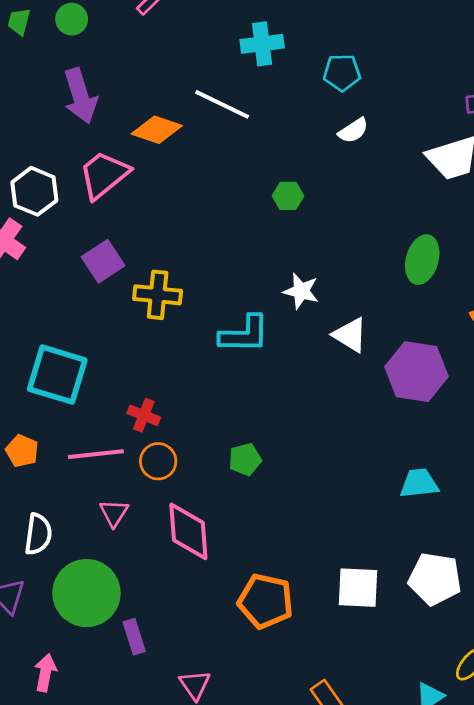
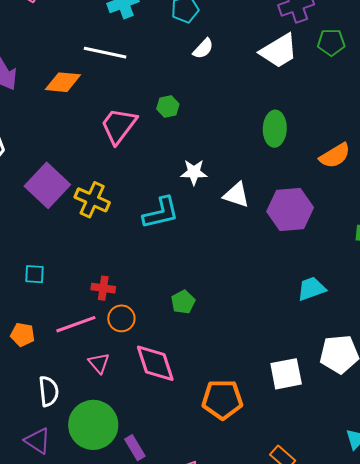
pink trapezoid: (104, 175) -> (119, 126), moved
purple square: (103, 261) -> (47, 185), size x1.4
yellow cross: (158, 295) -> (92, 200), turned 32
cyan square: (57, 375) -> (34, 274), size x0.5

